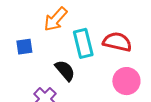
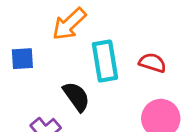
red semicircle: (117, 42) -> (153, 63), size x0.7

